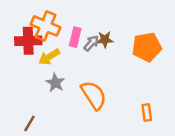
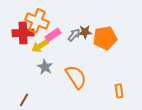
pink rectangle: (75, 37) -> (53, 35), moved, turned 42
orange pentagon: (147, 47) -> (105, 38), moved

